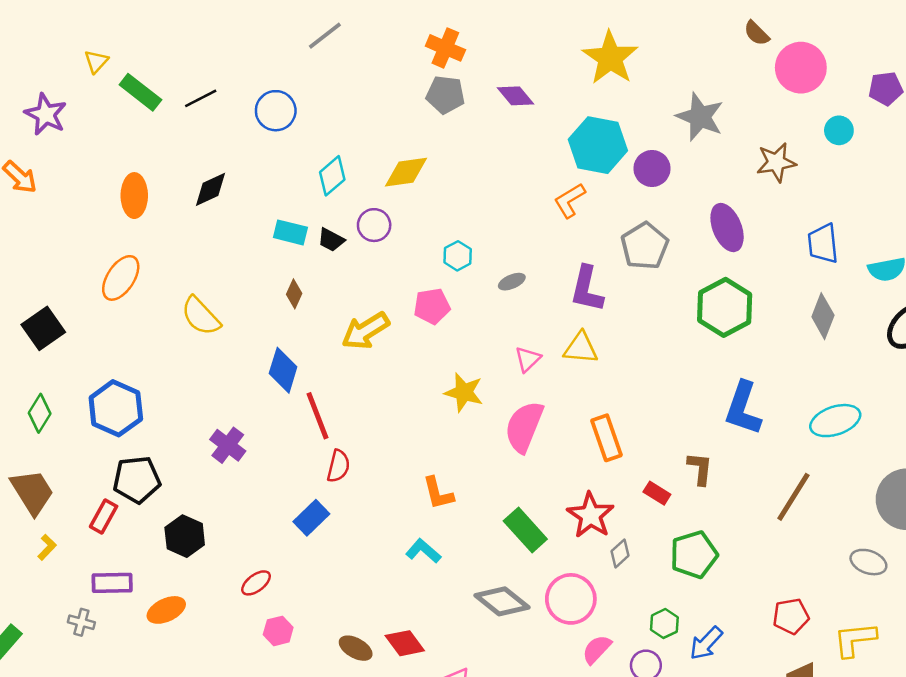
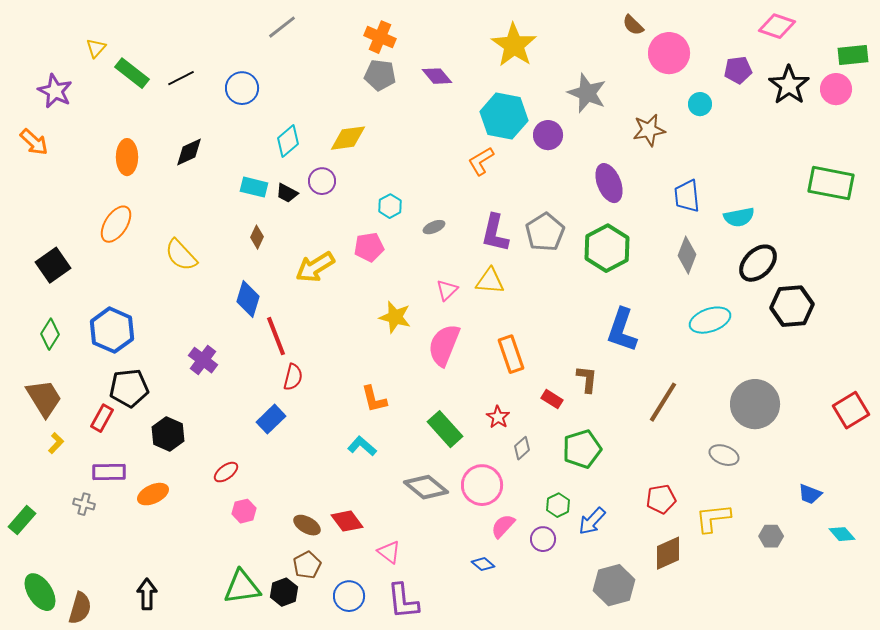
gray pentagon: (645, 246) -> (545, 232), moved
cyan ellipse: (835, 421) -> (710, 320), moved
red star: (591, 515) -> (498, 417), size x0.6

